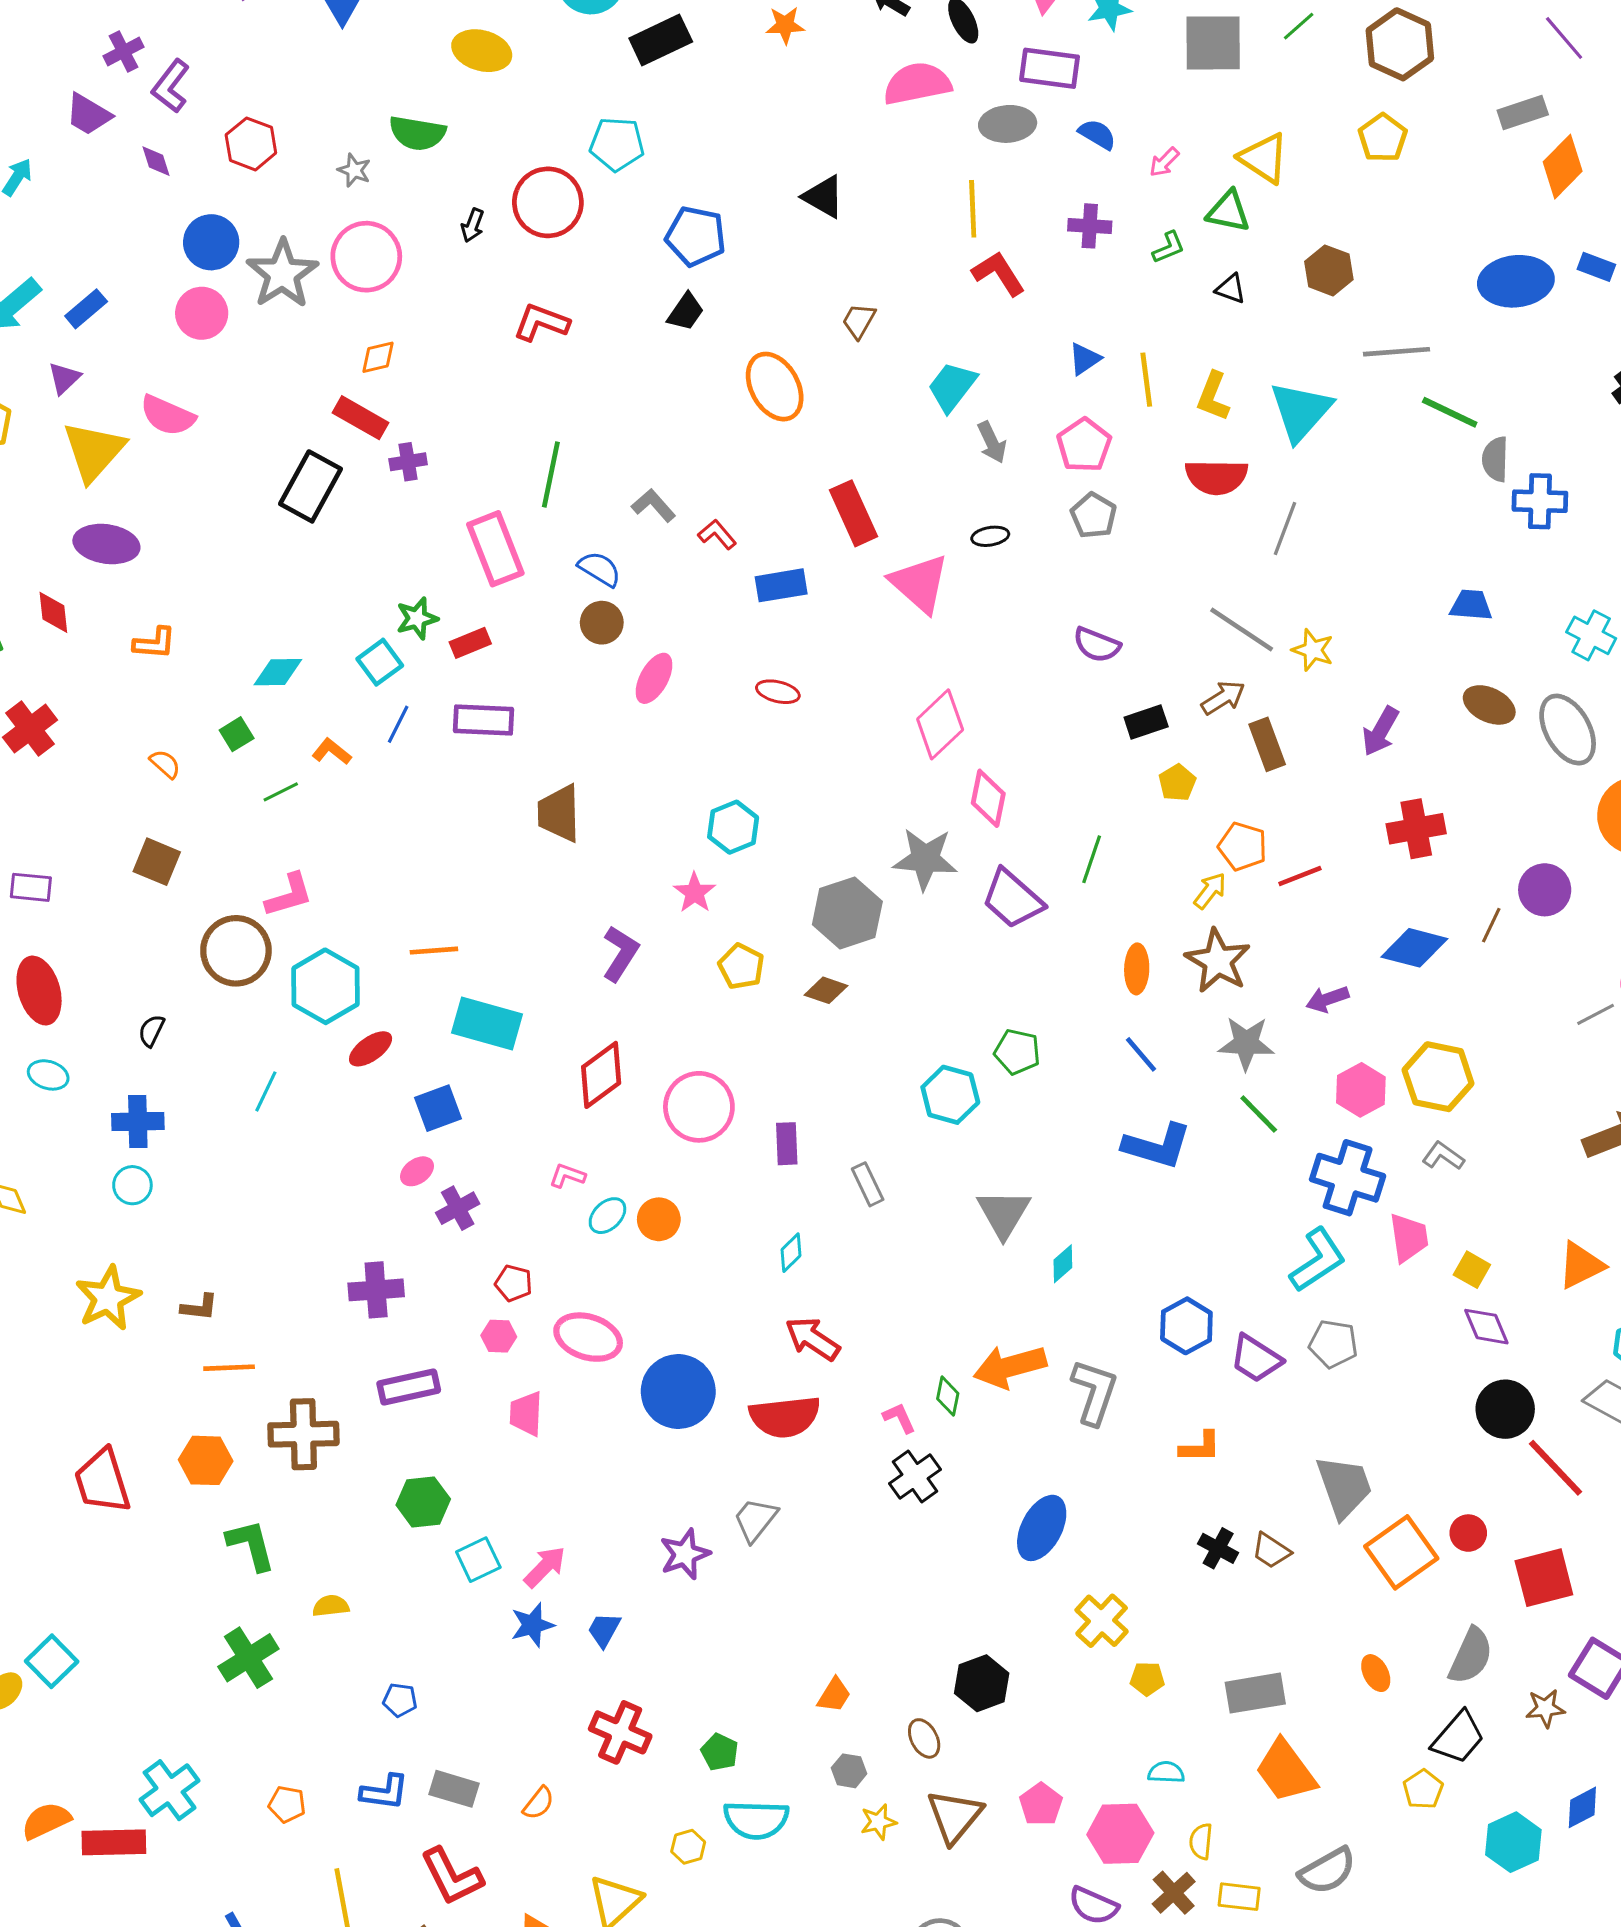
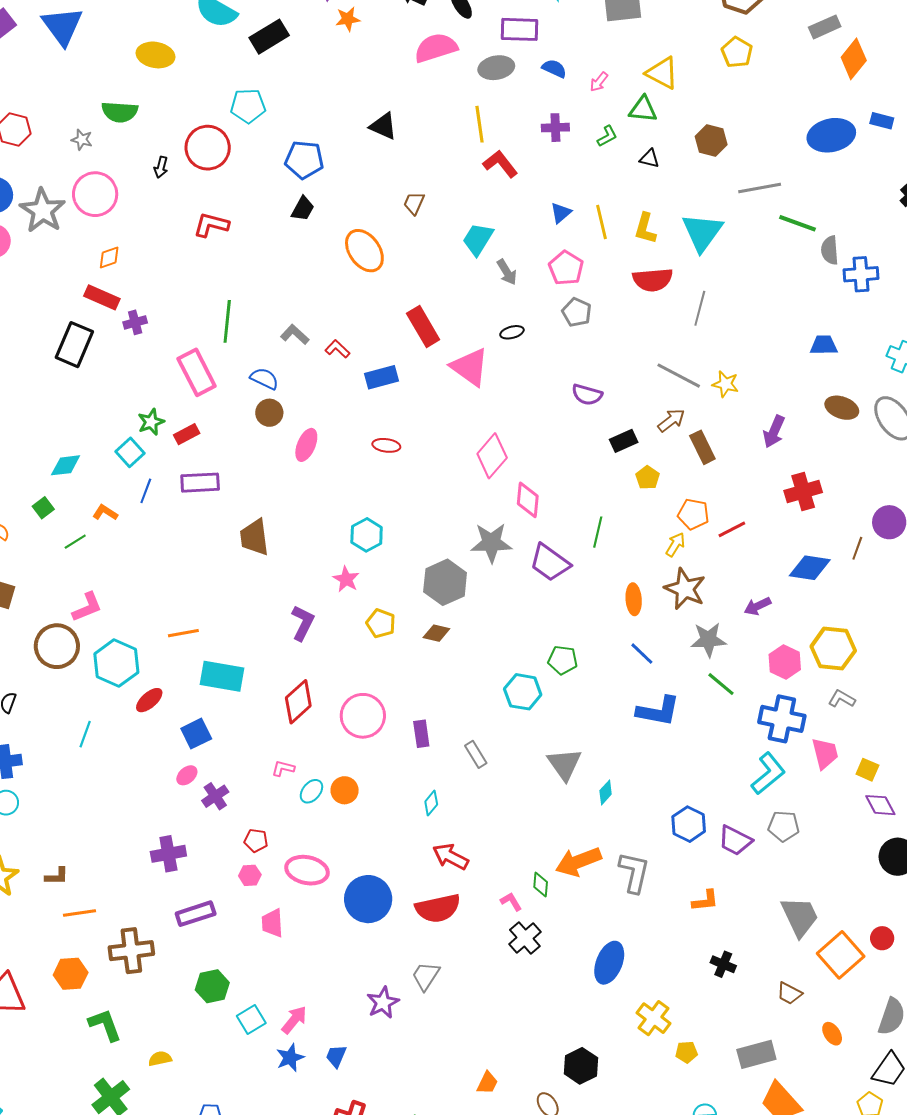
brown trapezoid: (1271, 1551) -> (789, 993), moved

